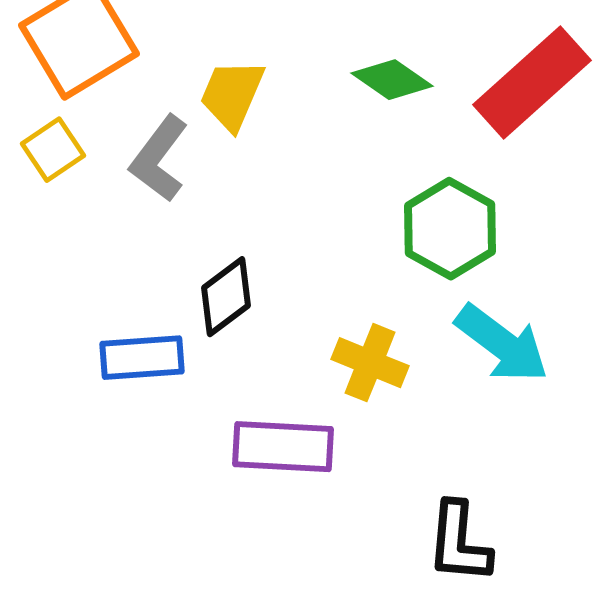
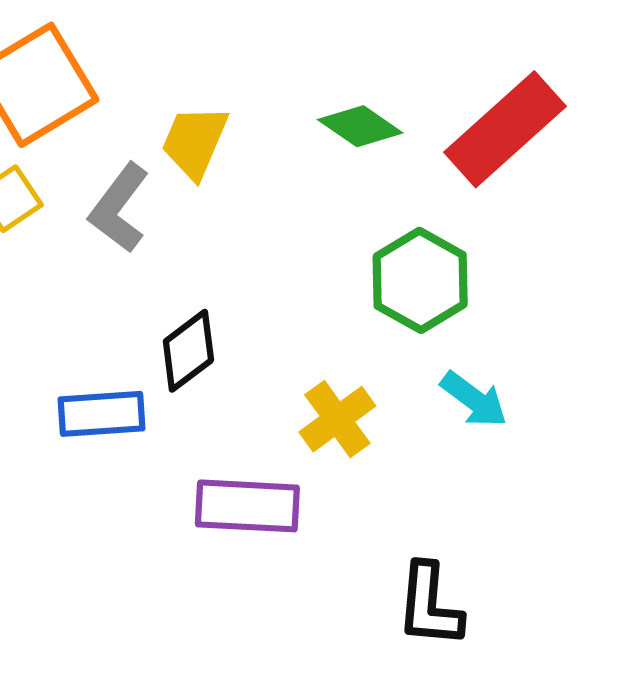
cyan arrow: (502, 344) -> (474, 399), size x0.7
yellow cross: (370, 363) -> (337, 419), turned 32

